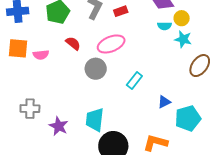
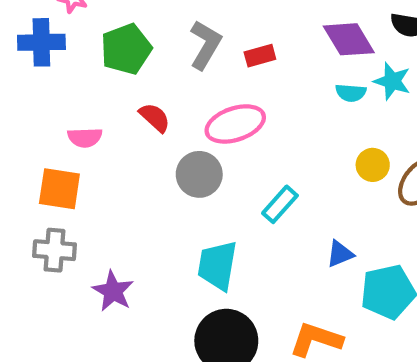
yellow circle: (182, 18) -> (373, 165), moved
cyan star: (183, 39) -> (392, 81), moved
orange square: (18, 48) -> (59, 189), moved
cyan trapezoid: (95, 120) -> (217, 265), moved

